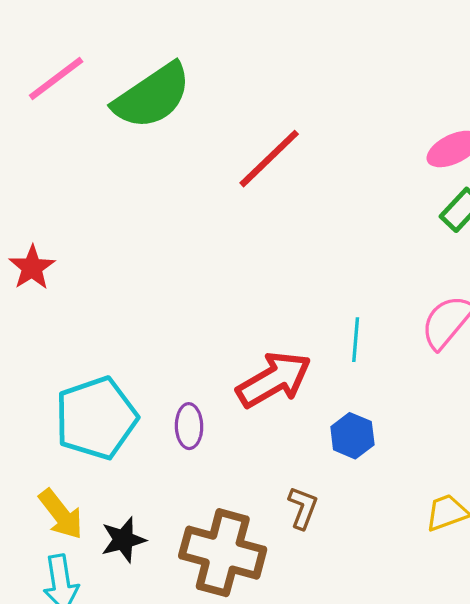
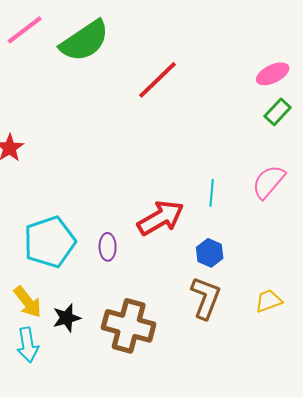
brown L-shape: (303, 508) -> (206, 298), moved, size x1.6

